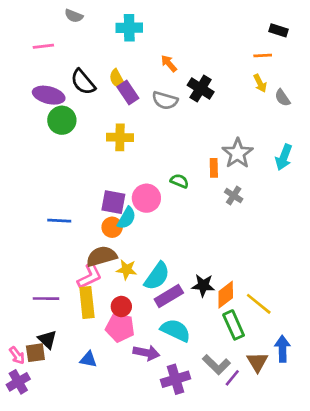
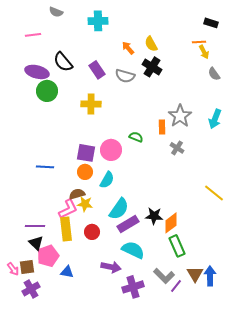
yellow semicircle: (117, 79) -> (151, 44), moved
yellow arrow: (260, 83) -> (204, 52), moved
cyan semicircle: (127, 218) -> (107, 180), moved
brown semicircle: (101, 256) -> (77, 194), size x0.7
yellow star: (127, 270) -> (85, 204), moved
yellow line: (259, 304) -> (214, 193), moved
pink pentagon: (120, 328) -> (48, 256), moved, turned -30
black triangle: (47, 340) -> (36, 243), moved
blue arrow: (282, 349) -> (210, 276), moved
purple cross: (18, 382) -> (31, 289), moved

